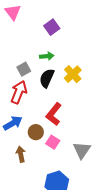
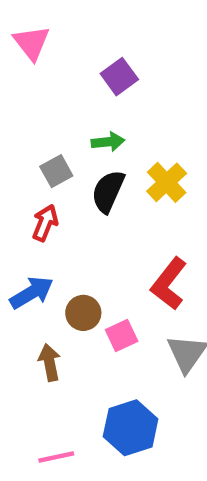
red arrow: (19, 92) -> (45, 223), size x0.7
red L-shape: (54, 114) -> (169, 284), moved
pink square: (53, 142) -> (122, 335), turned 32

